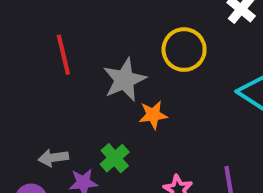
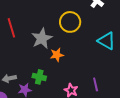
green cross: (115, 158) -> (39, 77), turned -32

